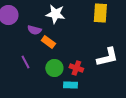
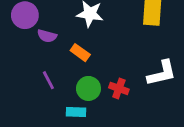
purple semicircle: (34, 30) -> (47, 36), moved
cyan rectangle: (70, 85) -> (76, 112), moved

